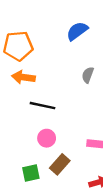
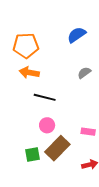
gray semicircle: (88, 75) -> (84, 73), turned 32
brown rectangle: (60, 164) -> (57, 148), size x1.4

